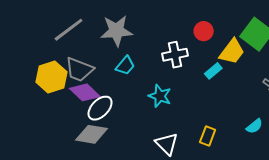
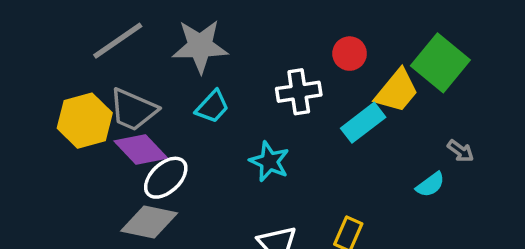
cyan rectangle: (213, 71) -> (363, 123), size x1.4
cyan semicircle: (254, 126) -> (430, 185), moved

